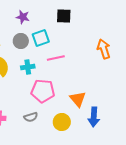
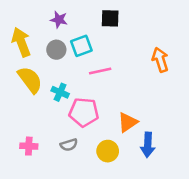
cyan cross: (28, 67) -> (60, 92), moved, turned 32
orange triangle: (78, 99) -> (128, 122), turned 36

